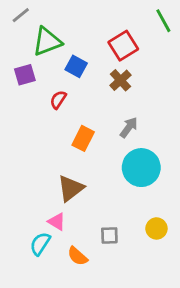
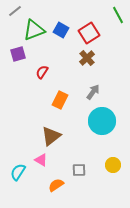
blue square: (76, 66) -> (61, 30), moved
cyan semicircle: (40, 244) -> (18, 172), moved
orange semicircle: (78, 256) -> (56, 185), turned 105

